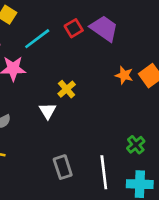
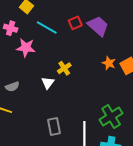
cyan line: (37, 39) -> (47, 27), turned 60
green cross: (136, 145) -> (111, 117), size x1.6

